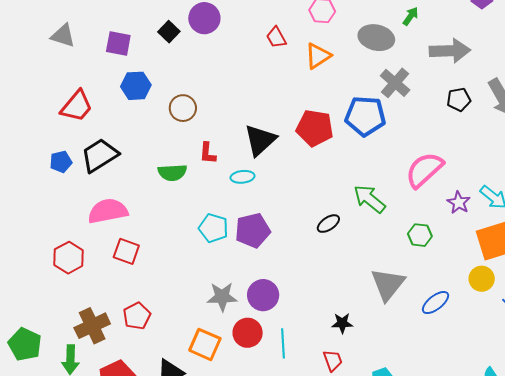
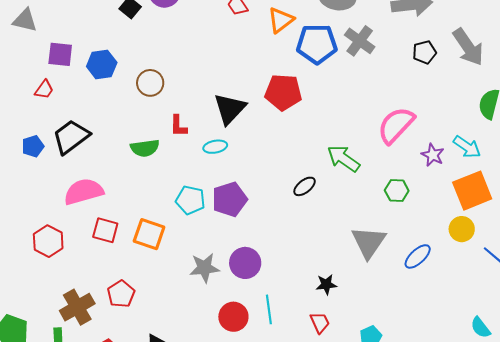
purple square: (118, 43) -> (60, 54), moved
red trapezoid: (77, 106) -> (44, 90), size x0.6
blue pentagon: (365, 116) -> (317, 44), moved
red circle: (248, 333) -> (233, 317), moved
orange square: (205, 344) -> (149, 234), moved

